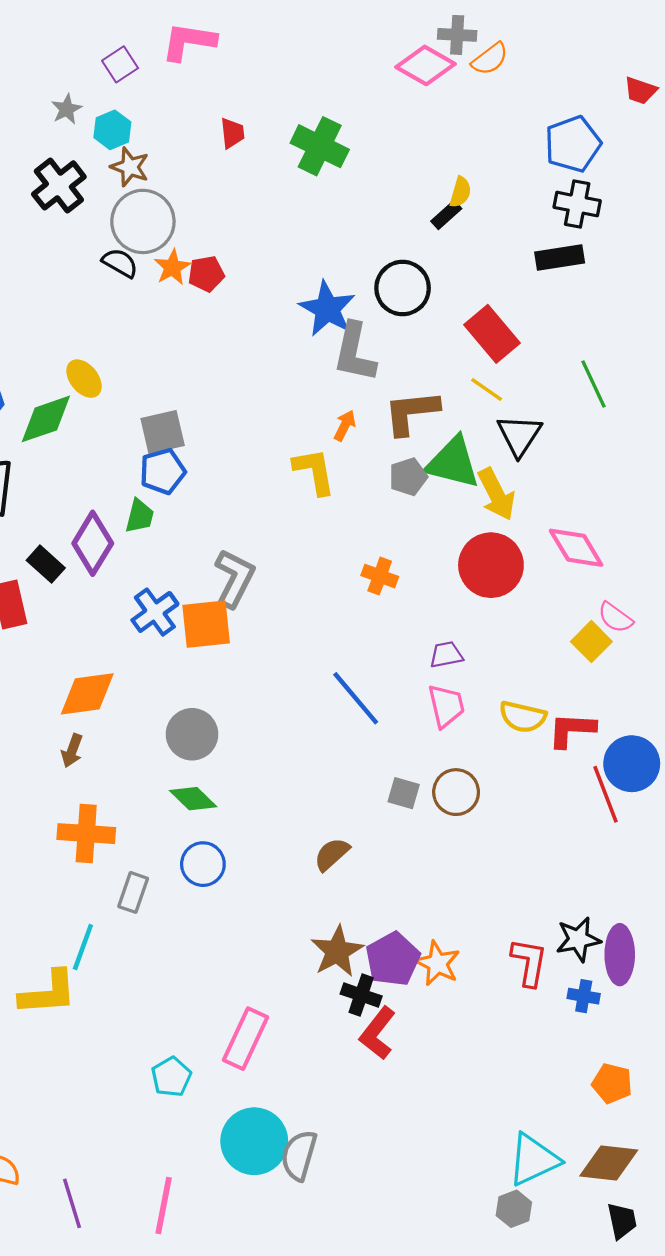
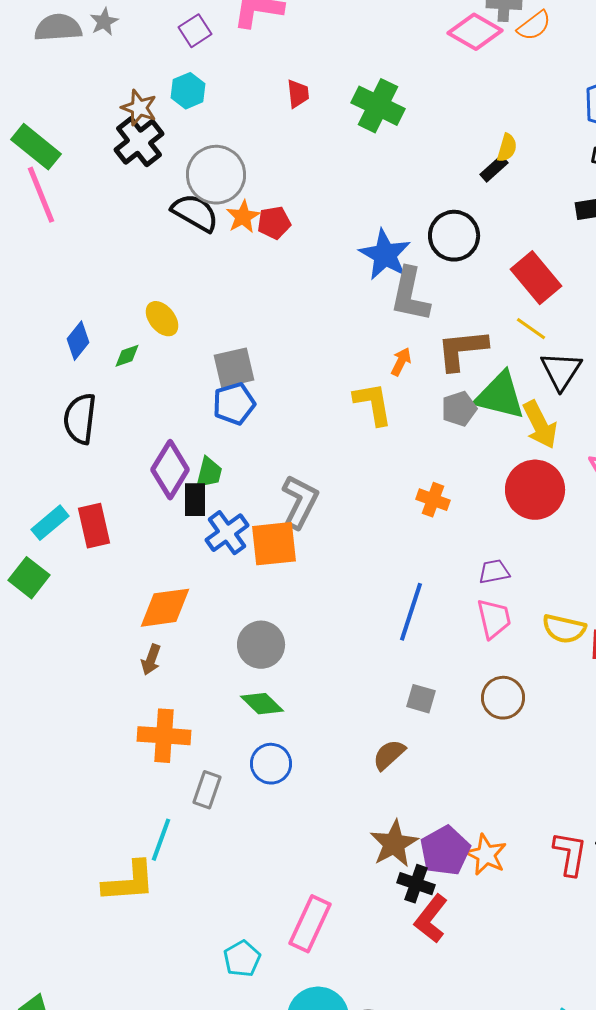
gray star: (67, 109) -> (104, 22), moved
brown star: (130, 167) -> (139, 108), moved
black semicircle: (120, 263) -> (195, 213), size x1.4
green diamond: (46, 419) -> (127, 356), size x0.5
green trapezoid: (140, 516) -> (209, 473), moved
black rectangle: (46, 564) -> (195, 500), moved, turned 48
blue line: (356, 698) -> (411, 612), turned 58
gray square: (404, 793) -> (421, 699), moved

